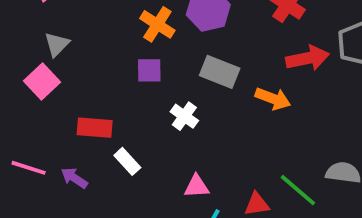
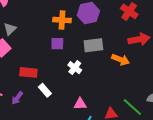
orange cross: (157, 24) -> (62, 20), turned -30
gray rectangle: (220, 72) -> (93, 45), turned -30
purple arrow: (74, 178) -> (17, 98), turned -88

